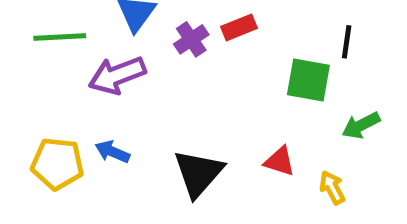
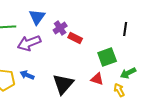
red rectangle: (239, 27) -> (75, 38), moved, turned 48
green square: (308, 80) -> (107, 57), moved, turned -30
green arrow: (361, 125) -> (128, 73), moved

